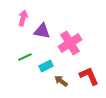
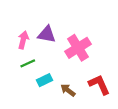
pink arrow: (23, 18) -> (23, 40), moved
cyan rectangle: (46, 66) -> (44, 80), moved

